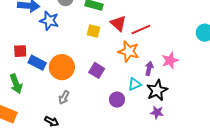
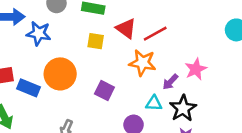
orange circle: (62, 67) -> (60, 74), moved
purple arrow: (149, 68) -> (170, 82), turned -144
cyan triangle: (135, 84) -> (154, 103), turned 32

